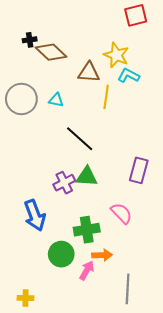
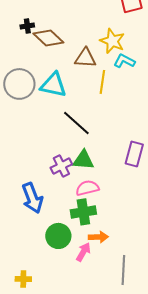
cyan triangle: (56, 100) -> (53, 85), size x1.8
pink semicircle: (121, 213) -> (87, 188), moved, turned -60

